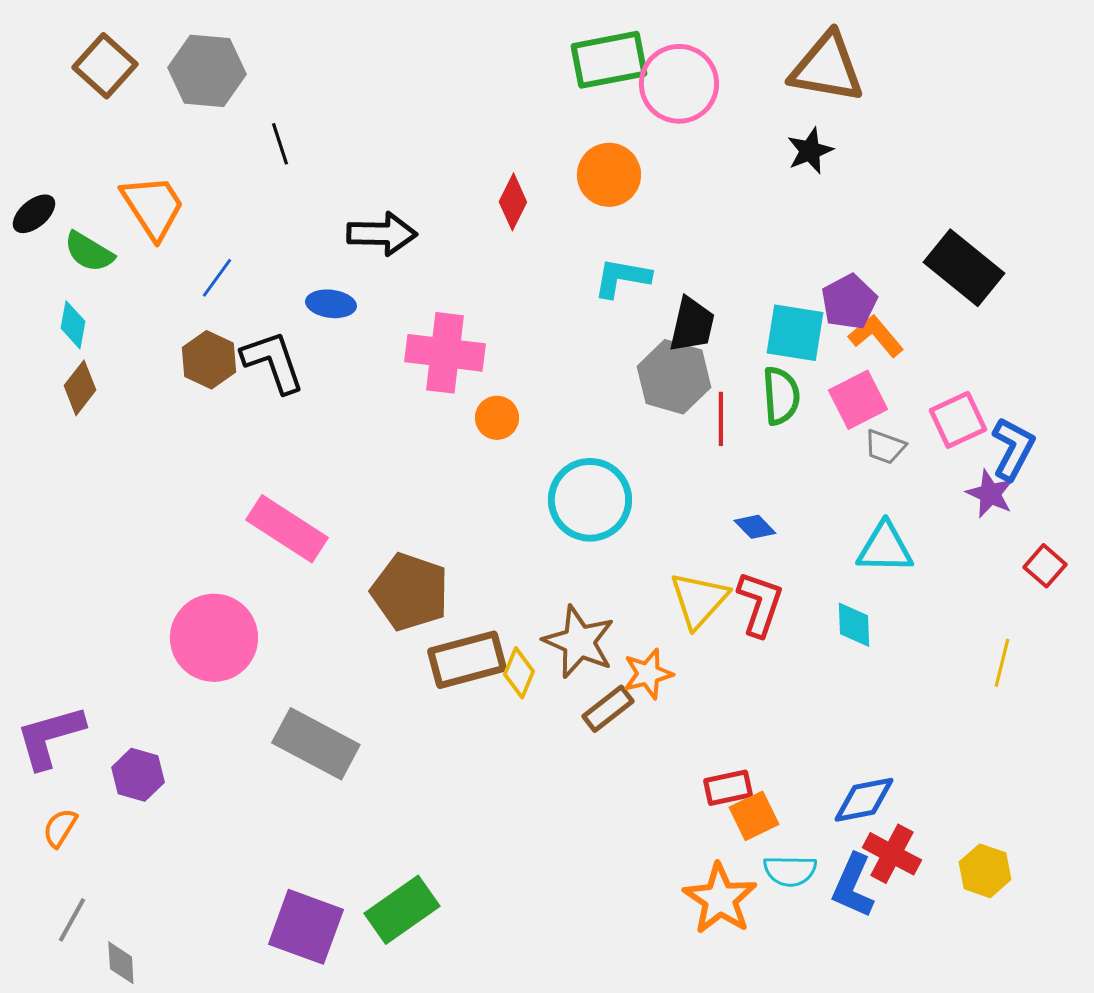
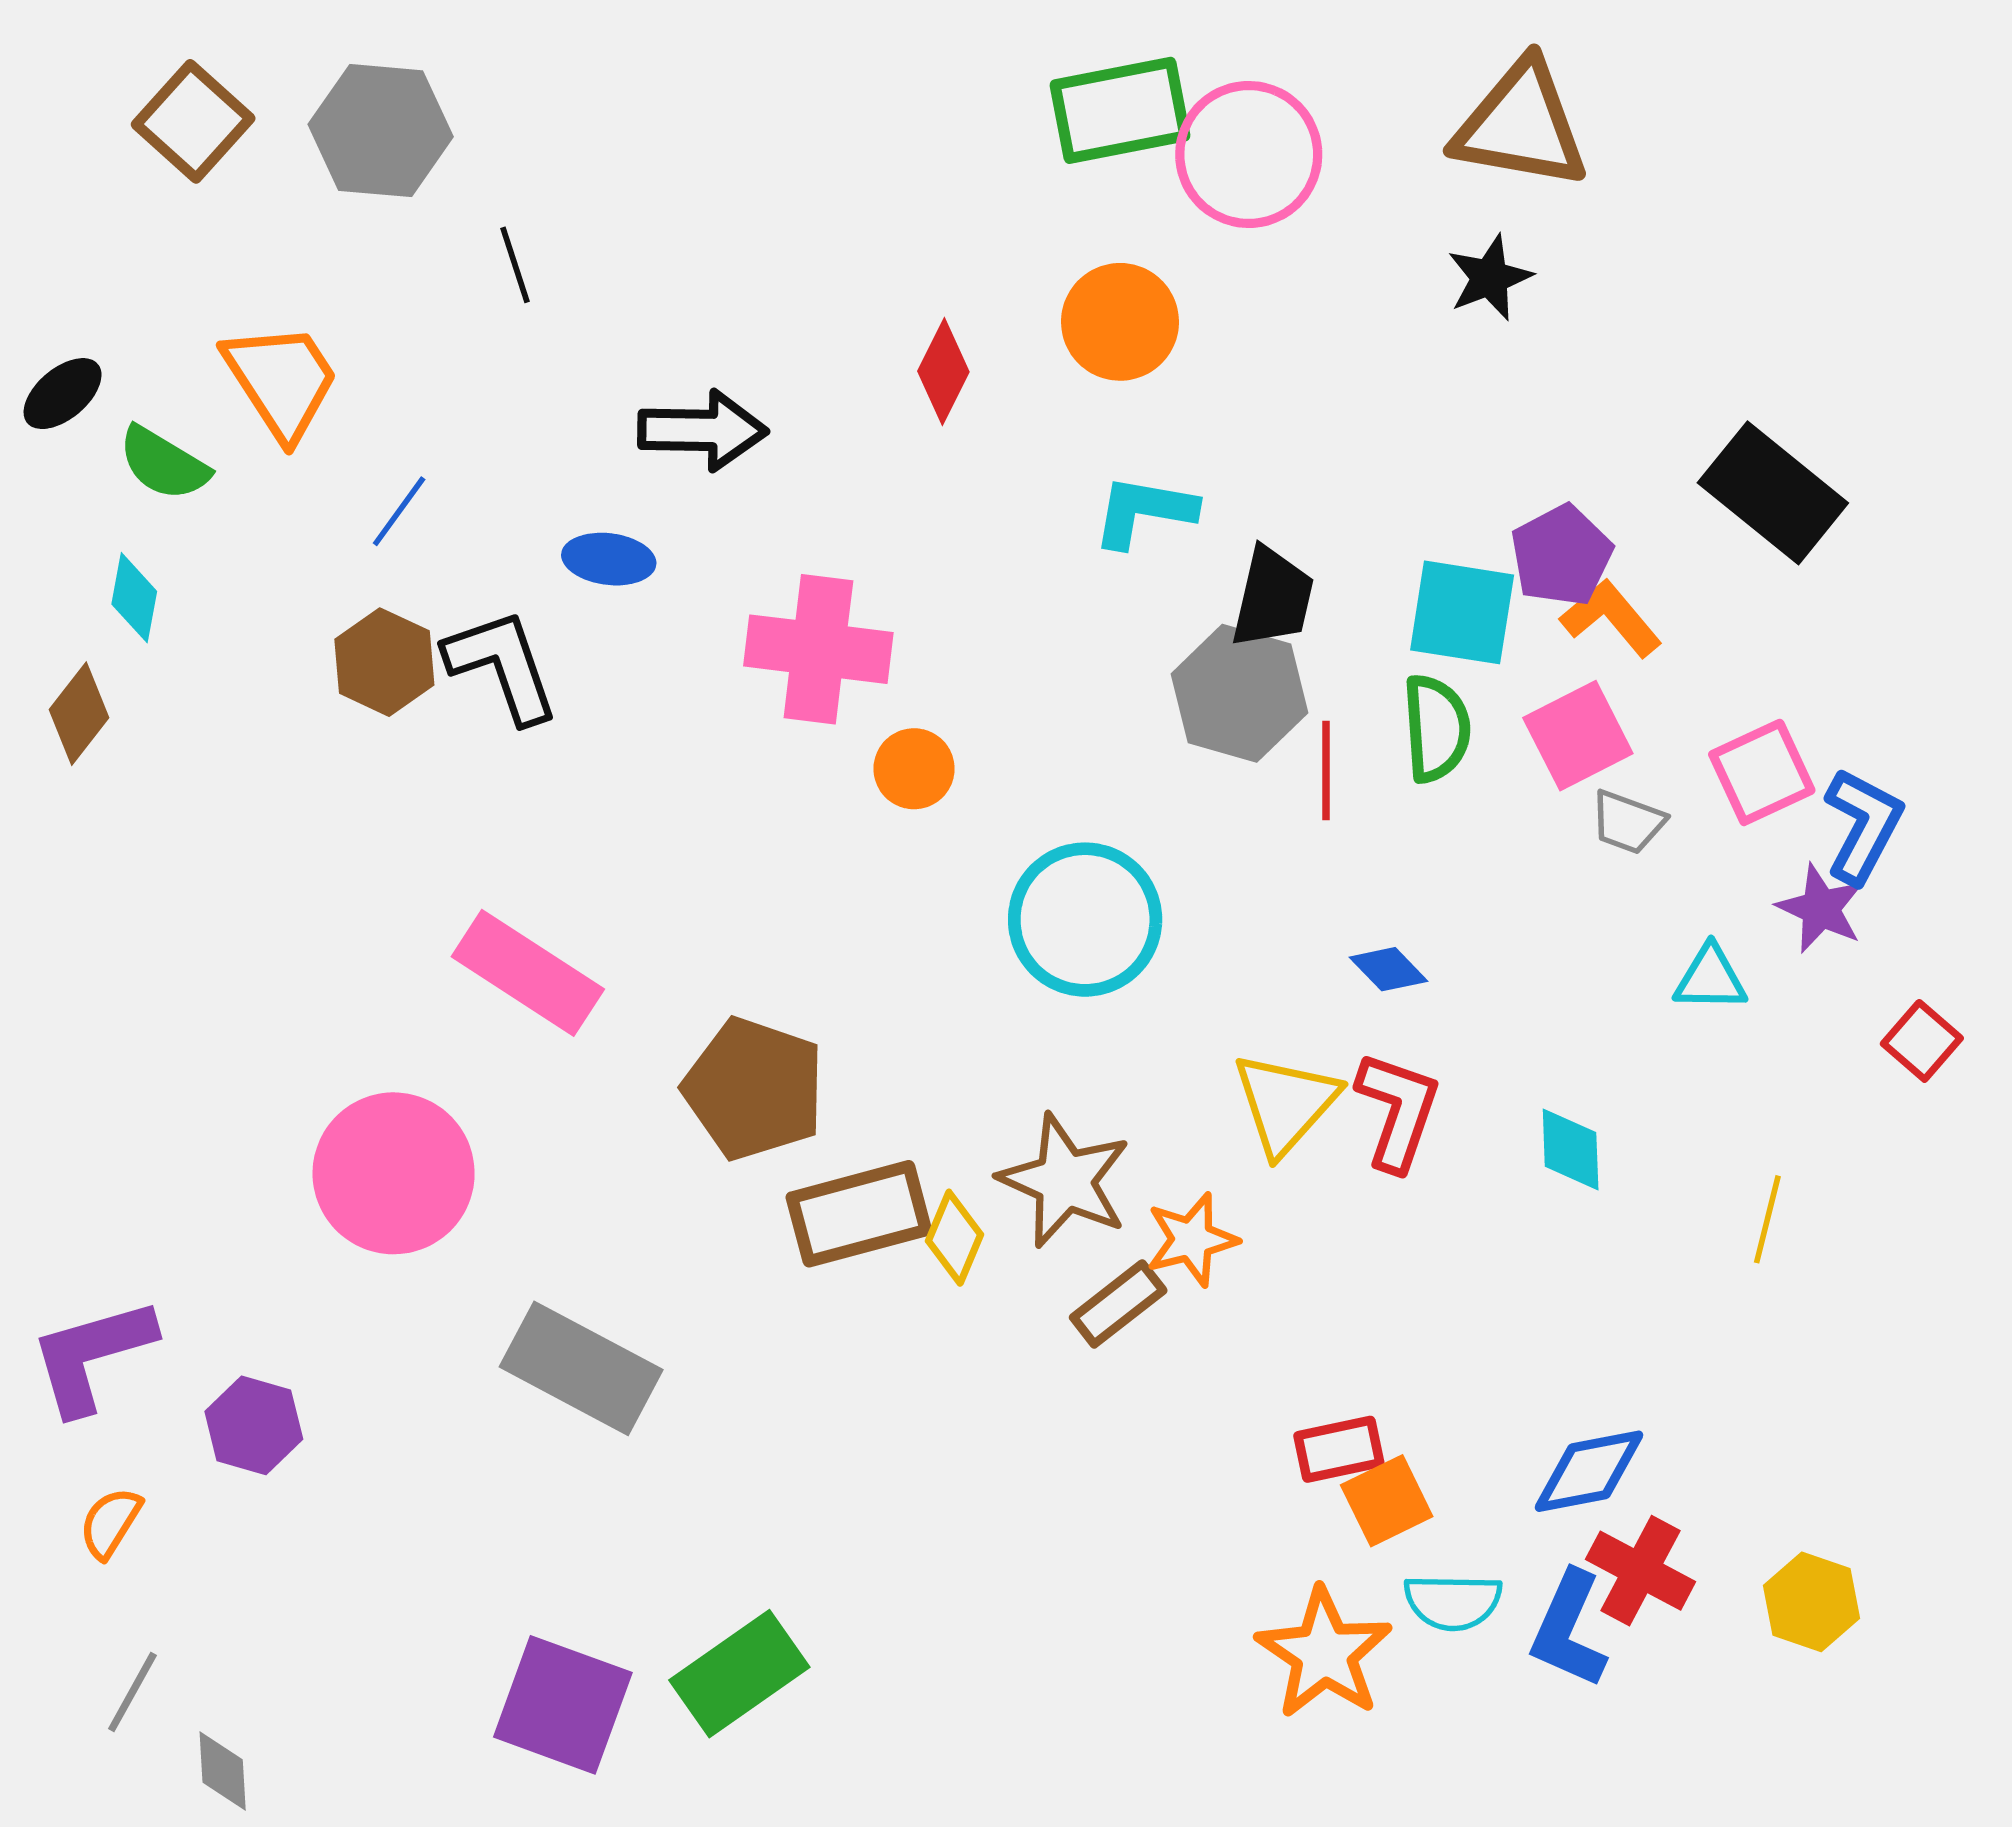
brown diamond: (80, 388) -> (79, 714), moved
cyan triangle: (885, 548) -> (1710, 978), moved, size x0.7
yellow line: (1002, 663) -> (1767, 1219), moved

